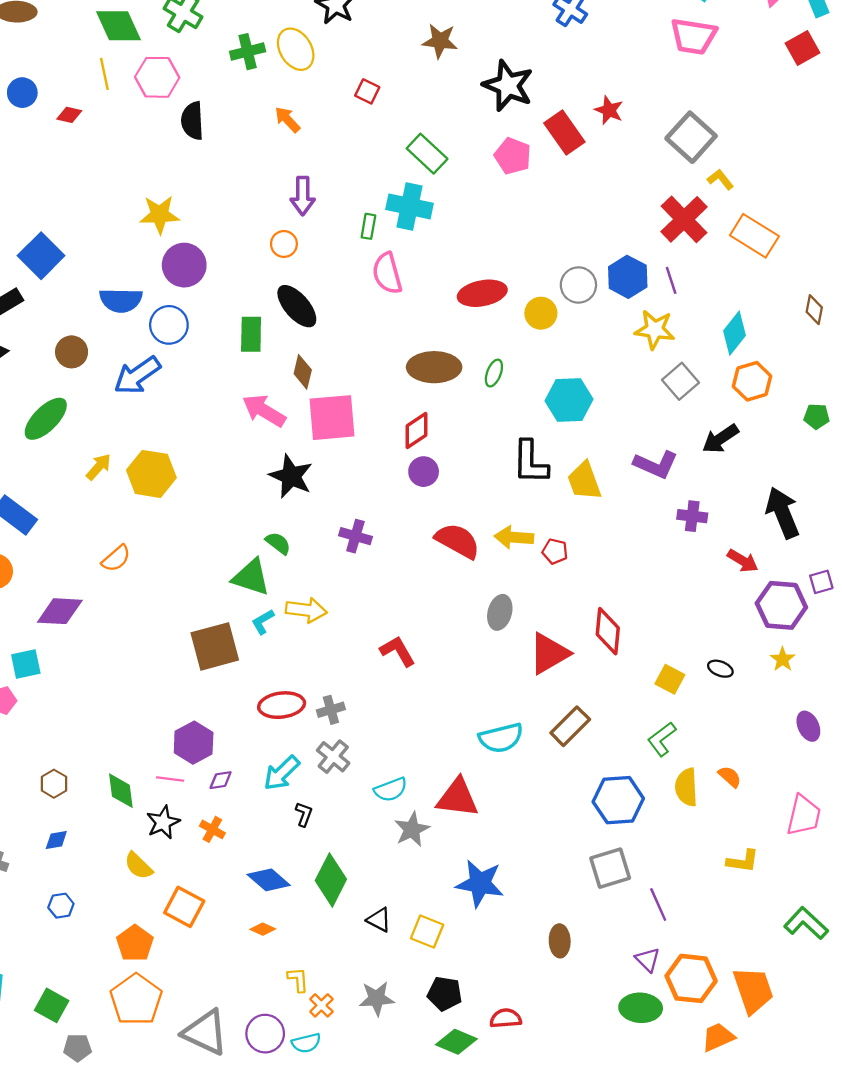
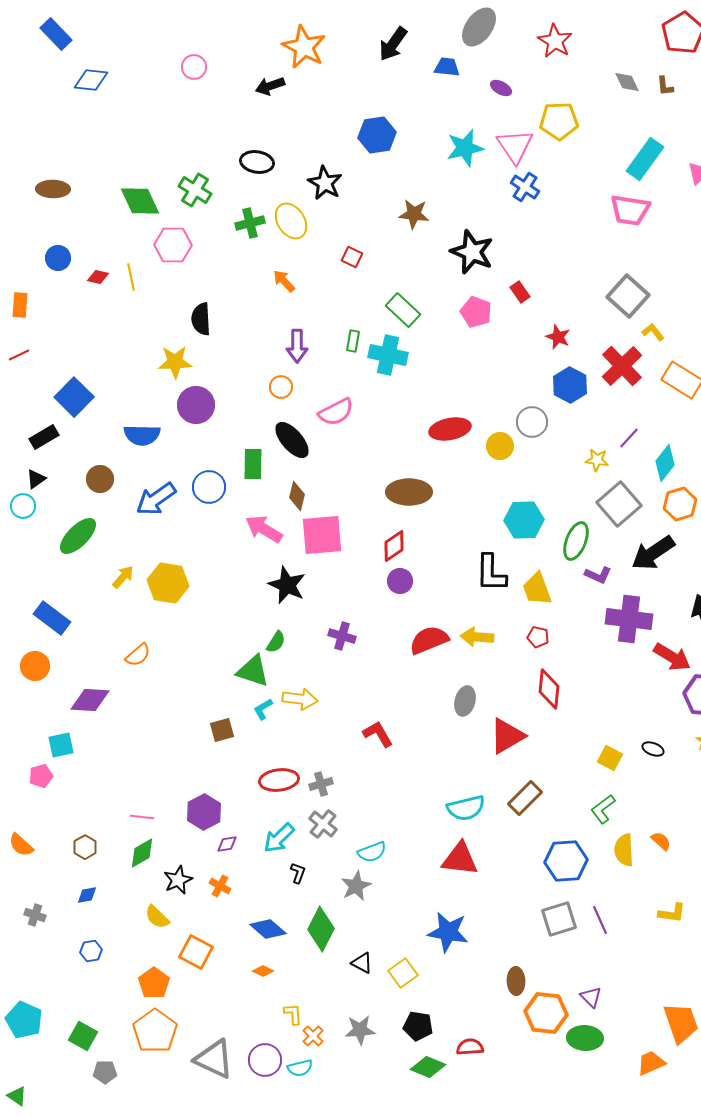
yellow line: (104, 74) -> (131, 277), moved
red star: (609, 110) -> (558, 337), moved
black semicircle: (192, 121) -> (201, 319), moved
red rectangle: (564, 132) -> (520, 292), size x0.6
green rectangle: (368, 226) -> (353, 341), moved
pink semicircle: (387, 273) -> (336, 412), moved, turned -102
blue hexagon: (628, 277) -> (570, 385), moved
purple line: (671, 280) -> (629, 438), moved, turned 60
blue circle: (169, 325) -> (209, 487), moved
yellow star: (655, 330) -> (597, 460), size x0.7
green ellipse: (494, 373) -> (576, 541), moved, size x1.6
gray square: (680, 381) -> (619, 504), size x1.4
black arrow: (720, 439) -> (653, 553), size x1.4
purple L-shape: (656, 465) -> (598, 575), size x0.7
purple cross: (692, 516) -> (629, 619), size x1.8
red semicircle: (458, 541) -> (429, 640), turned -51
green semicircle: (278, 543) -> (276, 642), turned 85
red pentagon: (555, 551) -> (538, 637), moved
red arrow: (743, 561) -> (672, 657), size x1.4
red diamond: (608, 631) -> (549, 689), moved
brown square: (215, 646) -> (222, 730), size x0.6
pink line: (170, 779) -> (142, 817), moved
green diamond: (121, 791) -> (142, 853), turned 68
red triangle: (458, 798) -> (460, 859), moved
gray star: (412, 829) -> (356, 886), moved
purple line: (658, 905) -> (600, 920), moved
yellow square: (427, 932) -> (403, 973), turned 32
orange hexagon: (691, 978) -> (546, 1013), moved

